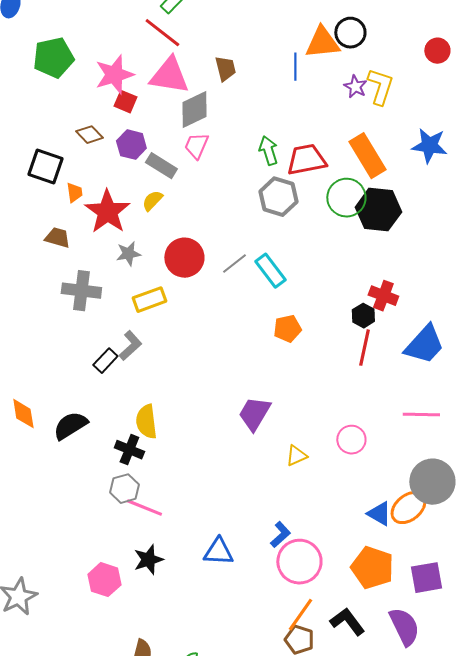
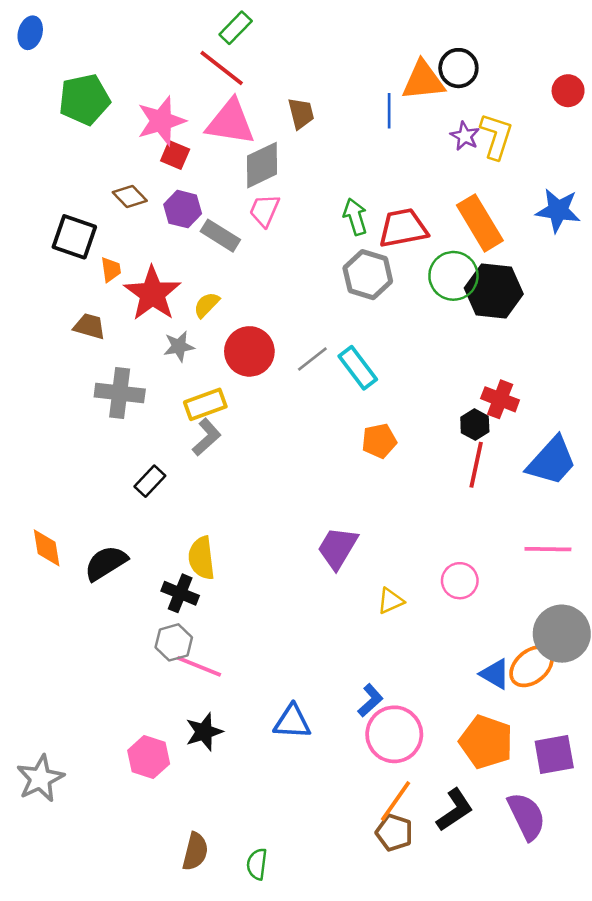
yellow semicircle: (152, 201) -> (207, 305), moved
gray L-shape: (130, 346) -> (207, 437), moved
black L-shape: (347, 622) -> (455, 810), turned 93

